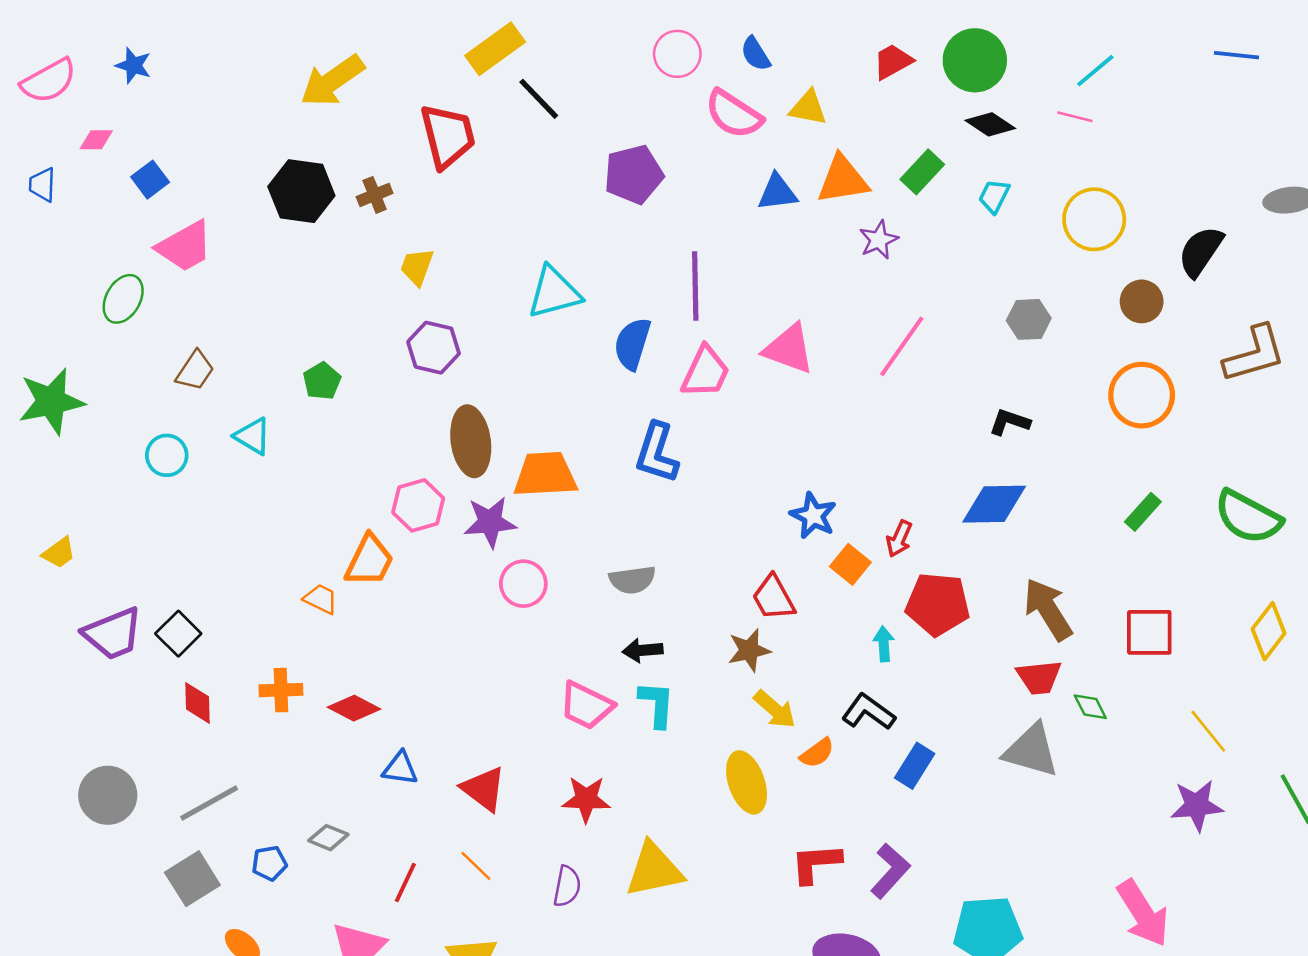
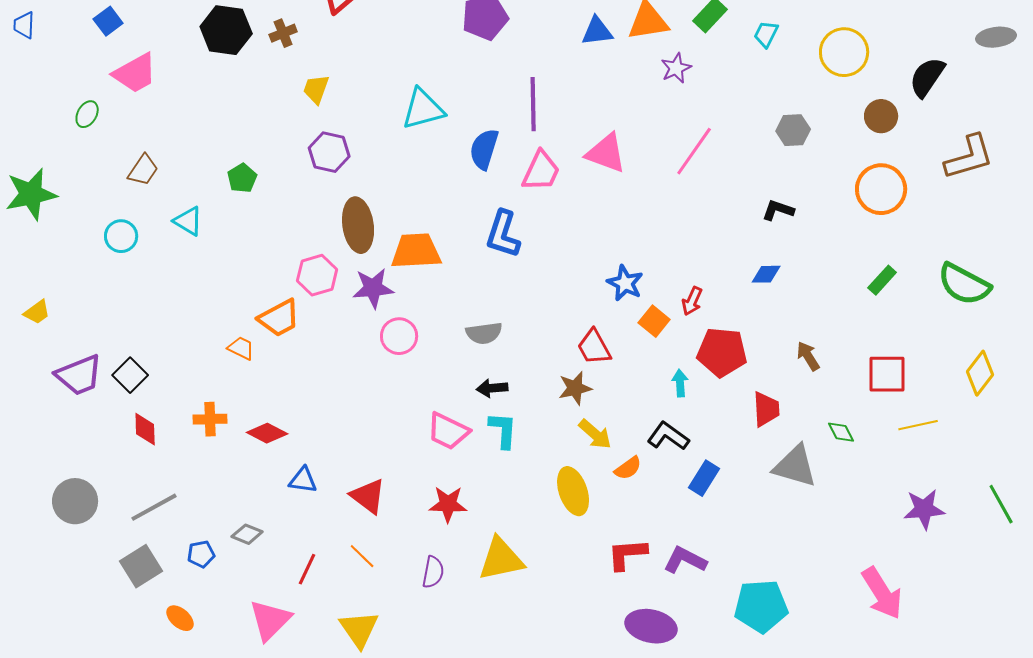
green ellipse: (123, 299) -> (87, 114), size x0.7
blue diamond: (994, 504) -> (766, 274), size x0.6
orange trapezoid: (369, 561) -> (279, 318), turned 36
brown arrow: (1048, 609) -> (808, 356), size x0.6
red trapezoid: (1039, 677) -> (766, 409), moved, turned -87
yellow line: (1208, 731) -> (918, 425), moved, turned -63
purple L-shape: (890, 871) -> (685, 560), turned -105

